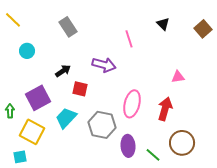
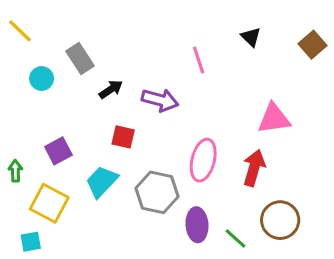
gray rectangle: (68, 27) -> (80, 58), moved
black arrow: (63, 71) -> (111, 89), moved
pink triangle: (178, 77) -> (274, 119), size x1.6
purple square: (38, 98) -> (58, 151), size x0.7

